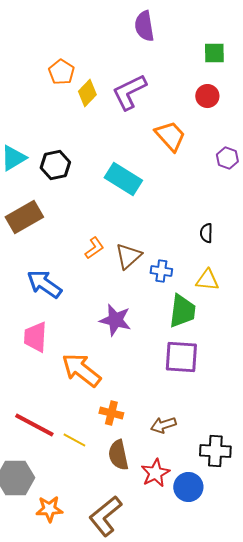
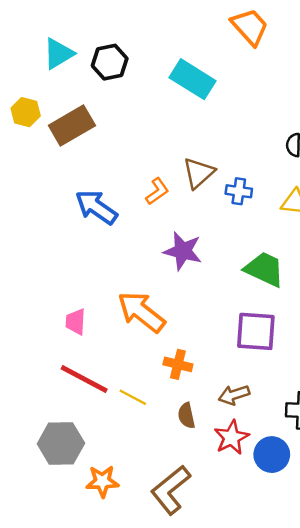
orange L-shape: (94, 248) -> (157, 191), moved
green trapezoid: (182, 311) -> (264, 269), moved, turned -72
pink trapezoid: (35, 337) -> (76, 322), moved, size x0.7
purple square: (181, 357) -> (256, 331), moved
brown arrow: (163, 425) -> (234, 395), moved
brown semicircle: (118, 455) -> (186, 416), size x0.7

